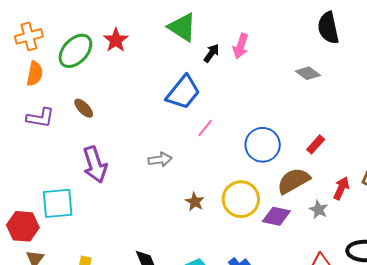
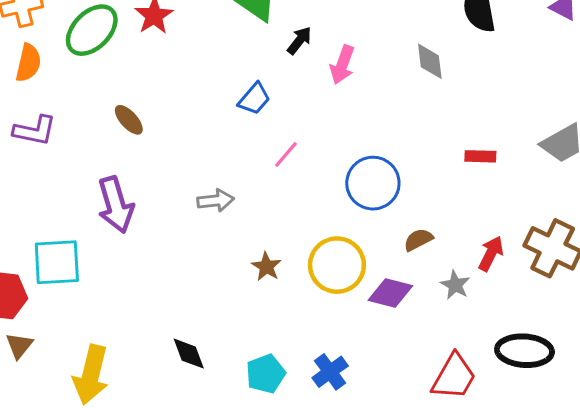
pink arrow: (241, 46) -> (342, 65), moved
gray diamond: (308, 73) -> (430, 61), moved, turned 45
blue trapezoid: (183, 92) -> (254, 99), size x0.6
brown ellipse: (84, 108) -> (129, 120), moved
red rectangle: (316, 144) -> (480, 156), moved, turned 48
brown semicircle: (293, 181) -> (418, 240), size x0.6

